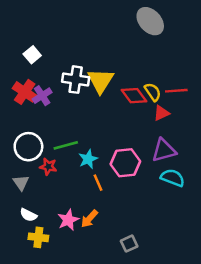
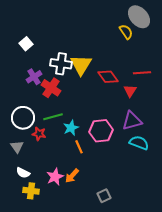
gray ellipse: (150, 21) -> (139, 17), moved
red cross: (25, 92) -> (51, 88), moved
yellow semicircle: (153, 92) -> (126, 32), moved
red triangle: (161, 113) -> (130, 91), turned -32

